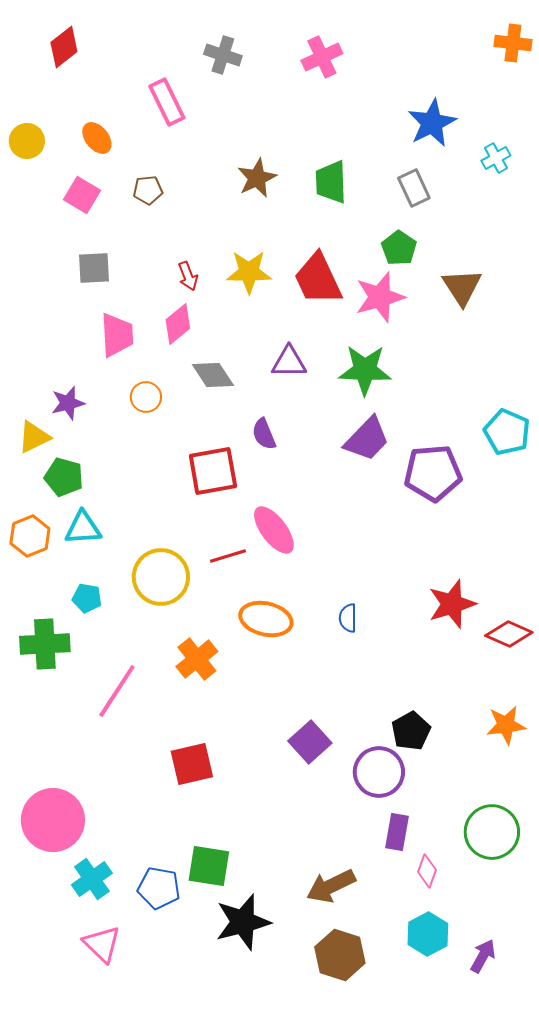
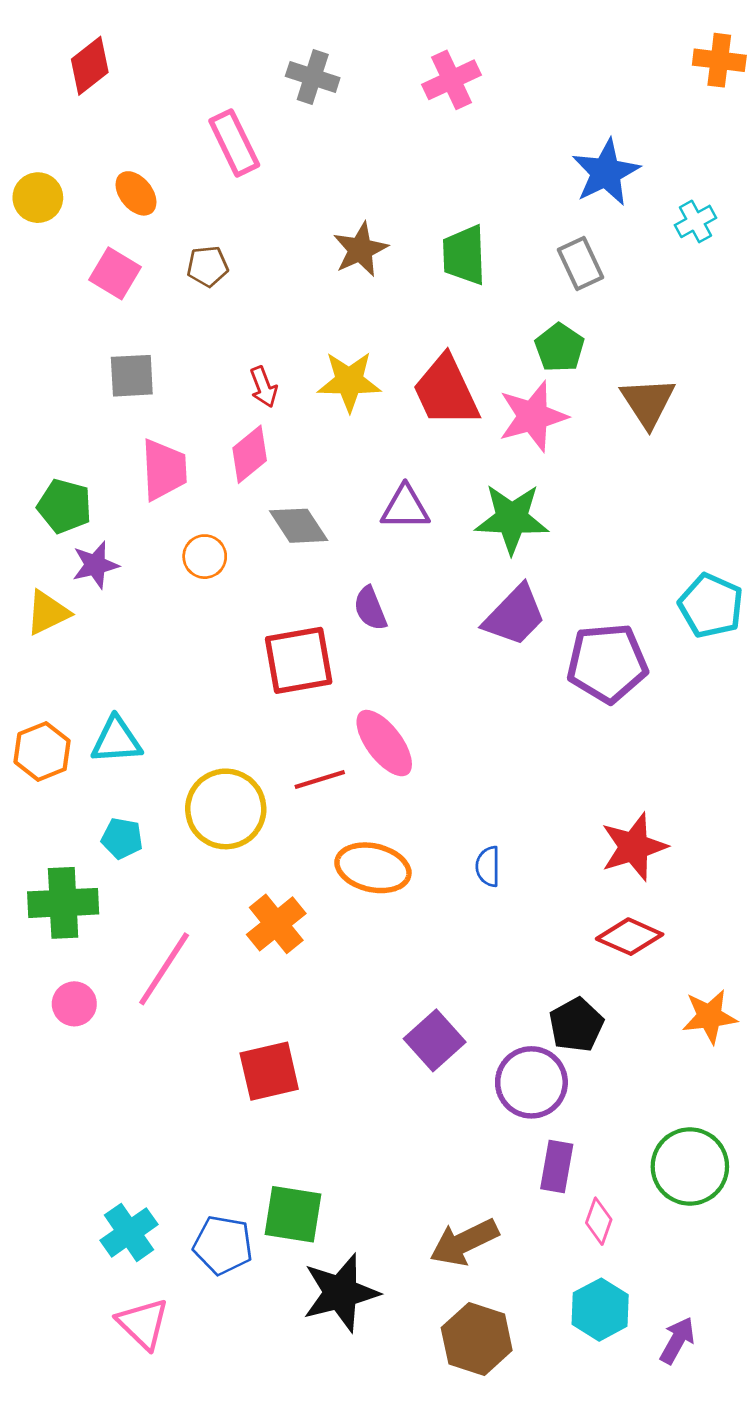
green pentagon: (64, 477) -> (64, 506), moved
red diamond: (509, 634) -> (630, 937), moved
pink circle: (53, 820) -> (74, 1004), moved, size x0.5

